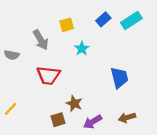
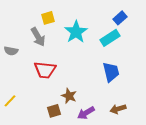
blue rectangle: (103, 19) -> (120, 18), moved
cyan rectangle: (131, 20) -> (110, 38), moved
yellow square: (67, 25) -> (48, 18), moved
cyan star: (82, 49) -> (76, 32), moved, size x1.6

